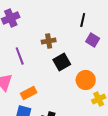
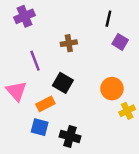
black square: (62, 62) -> (63, 83), moved, turned -30

